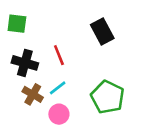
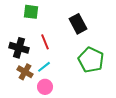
green square: (17, 24) -> (31, 12), moved
green pentagon: (107, 97) -> (91, 60), moved

